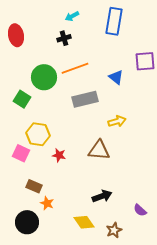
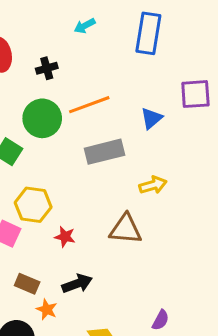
black cross: (64, 38) -> (47, 68), moved
blue triangle: (116, 77) -> (151, 118), turned 42
black arrow: (102, 196) -> (77, 284), moved
purple semicircle: (140, 210) -> (161, 320), moved, turned -104

